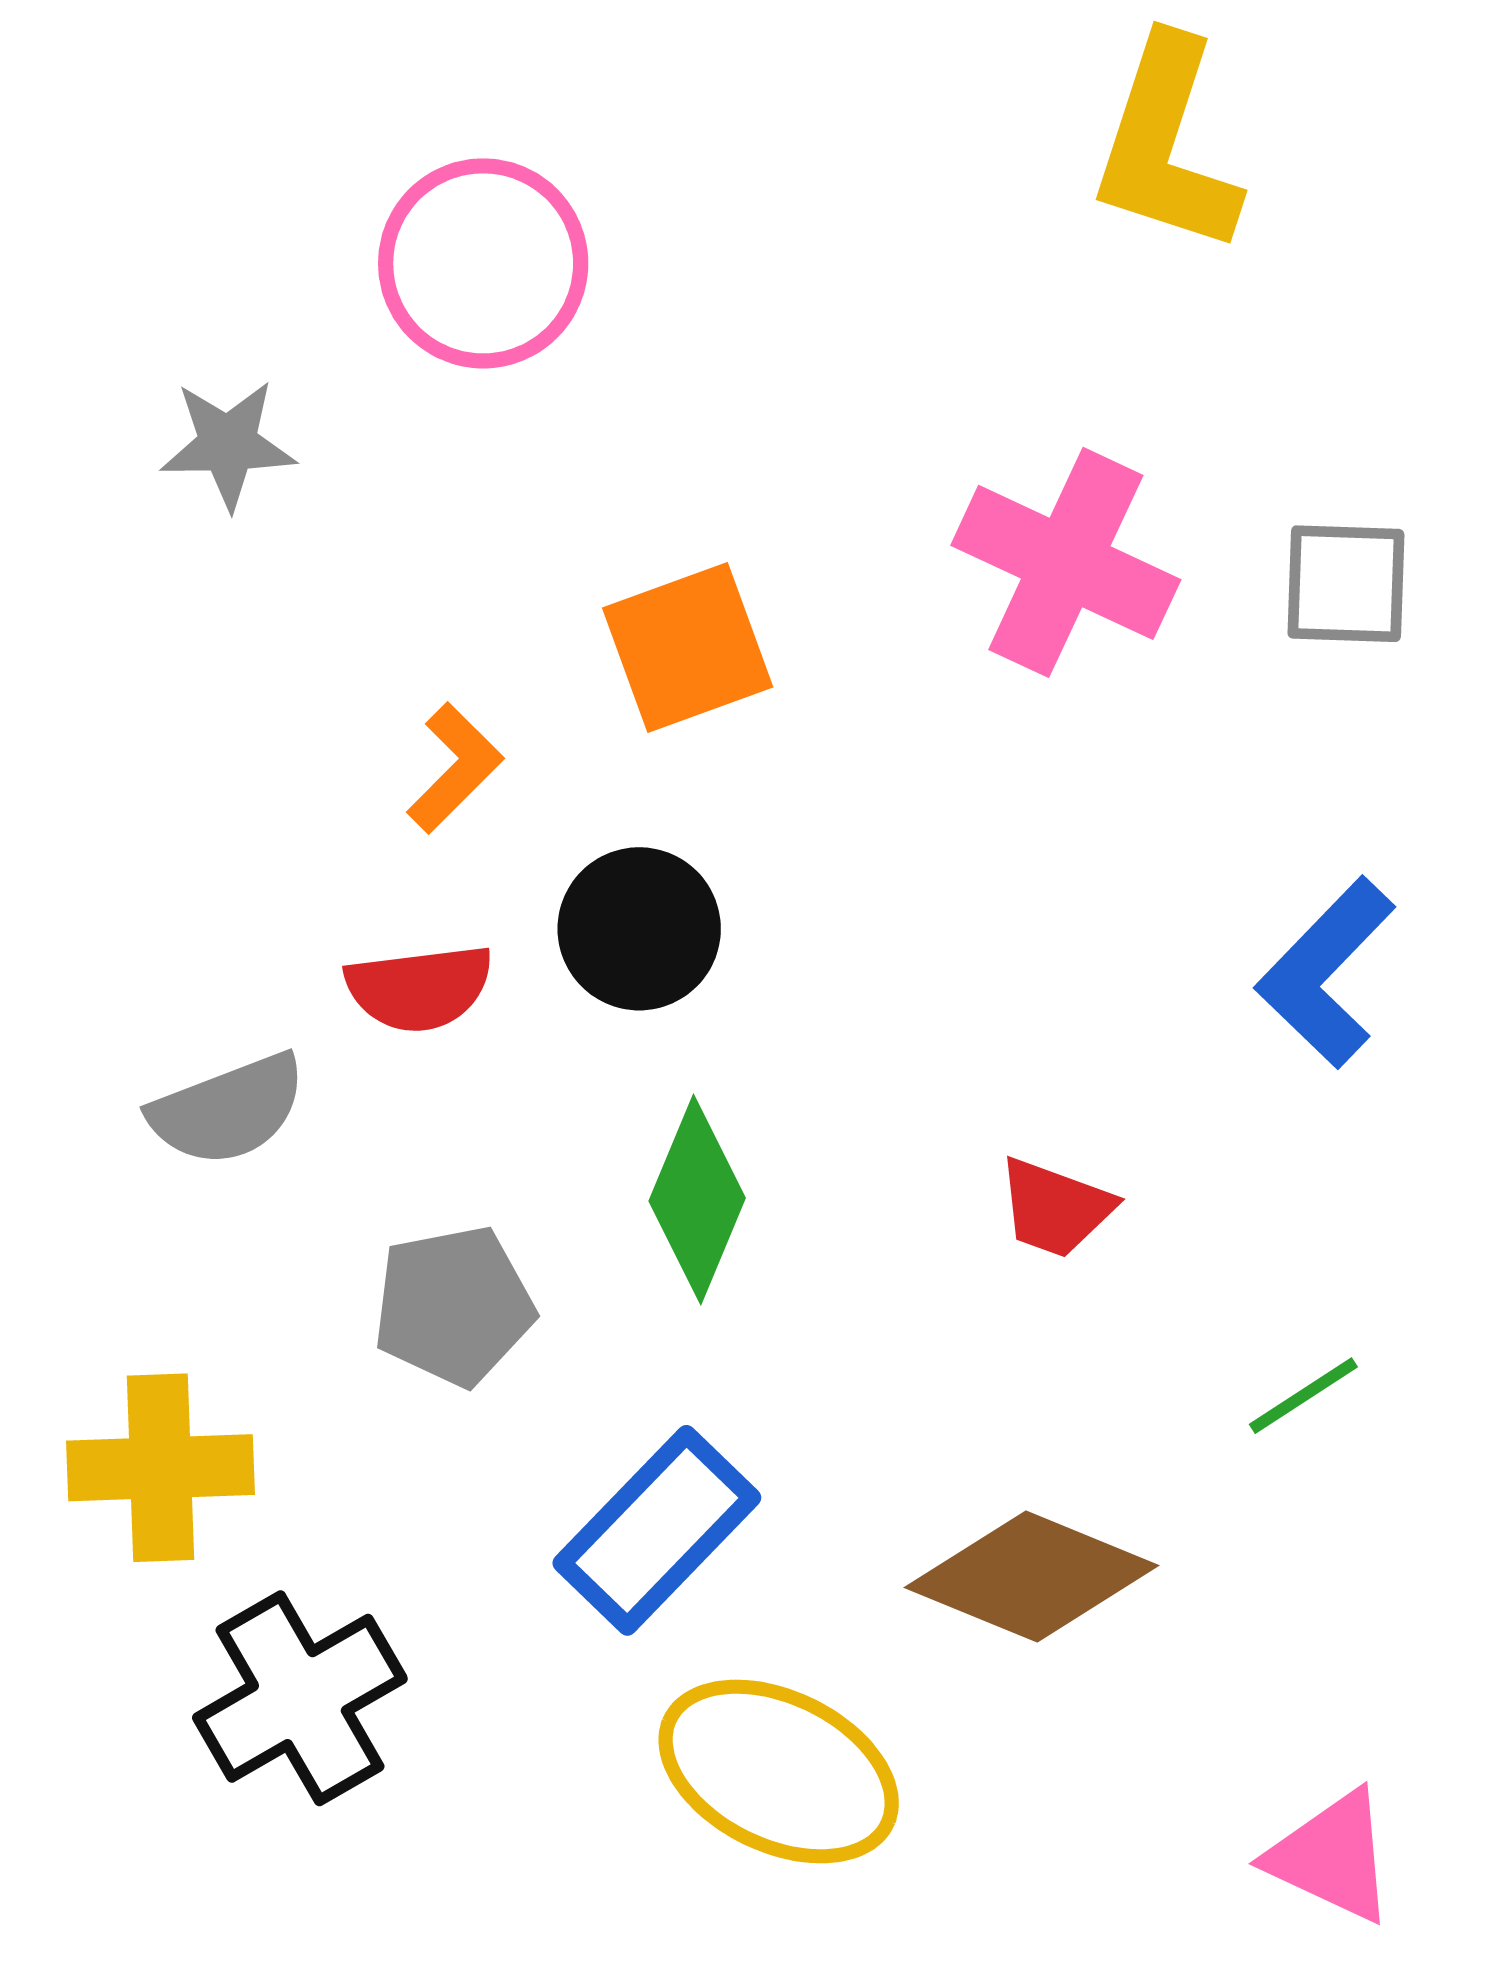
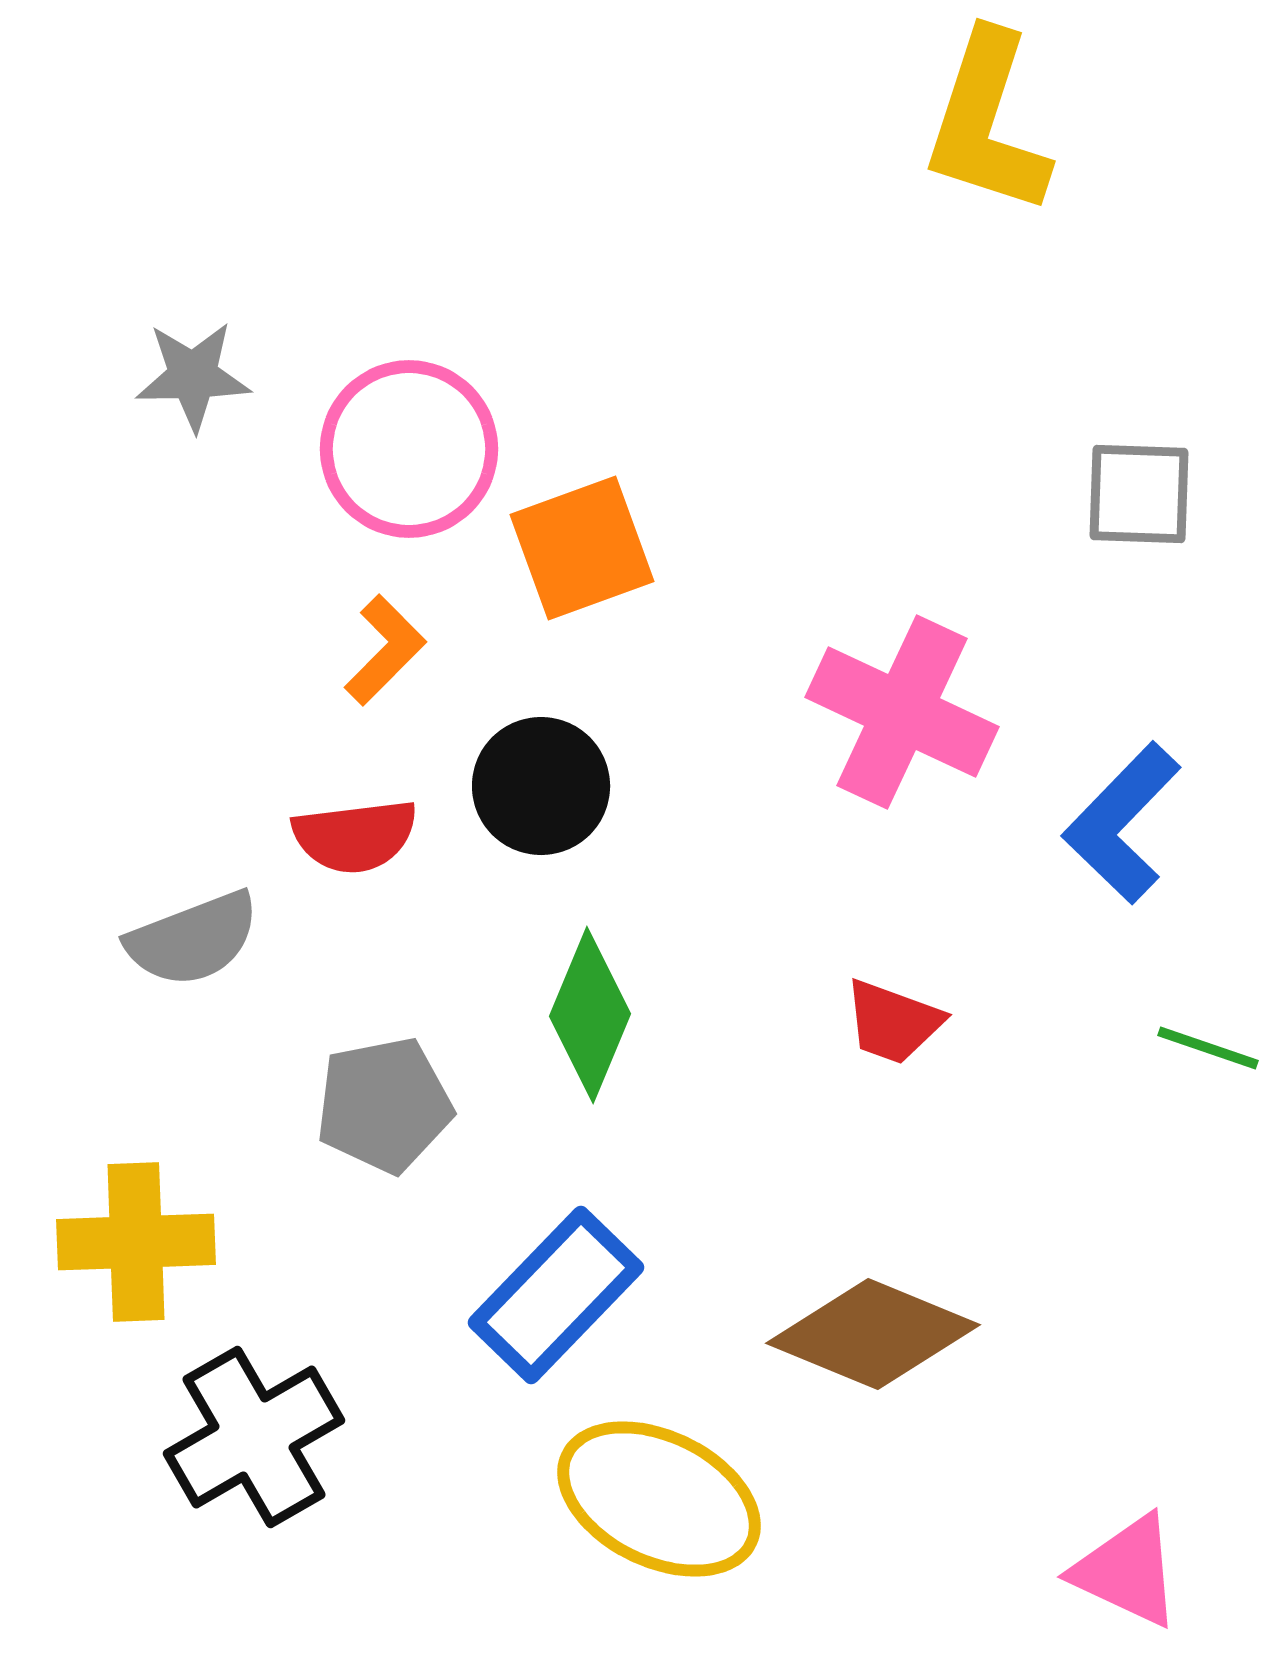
pink circle: (483, 263) -> (409, 449), moved
pink cross: (1066, 562) -> (902, 712), moved
green line: (1303, 1396) -> (1208, 1048), moved, turned 52

